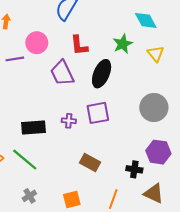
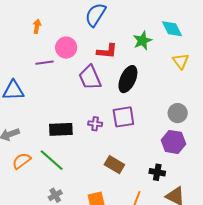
green star: (123, 44) -> (142, 41), moved
red L-shape: (79, 45) -> (107, 51), turned -80
gray circle: (154, 108) -> (178, 113), size x0.7
purple hexagon: (158, 152) -> (173, 142), moved

